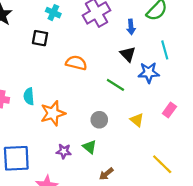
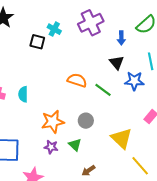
cyan cross: (53, 13) -> (54, 29), moved
orange semicircle: (76, 63) -> (77, 80), moved
orange star: (53, 113) -> (53, 122), moved
yellow triangle: (137, 120) -> (122, 138), moved, size x1.6

